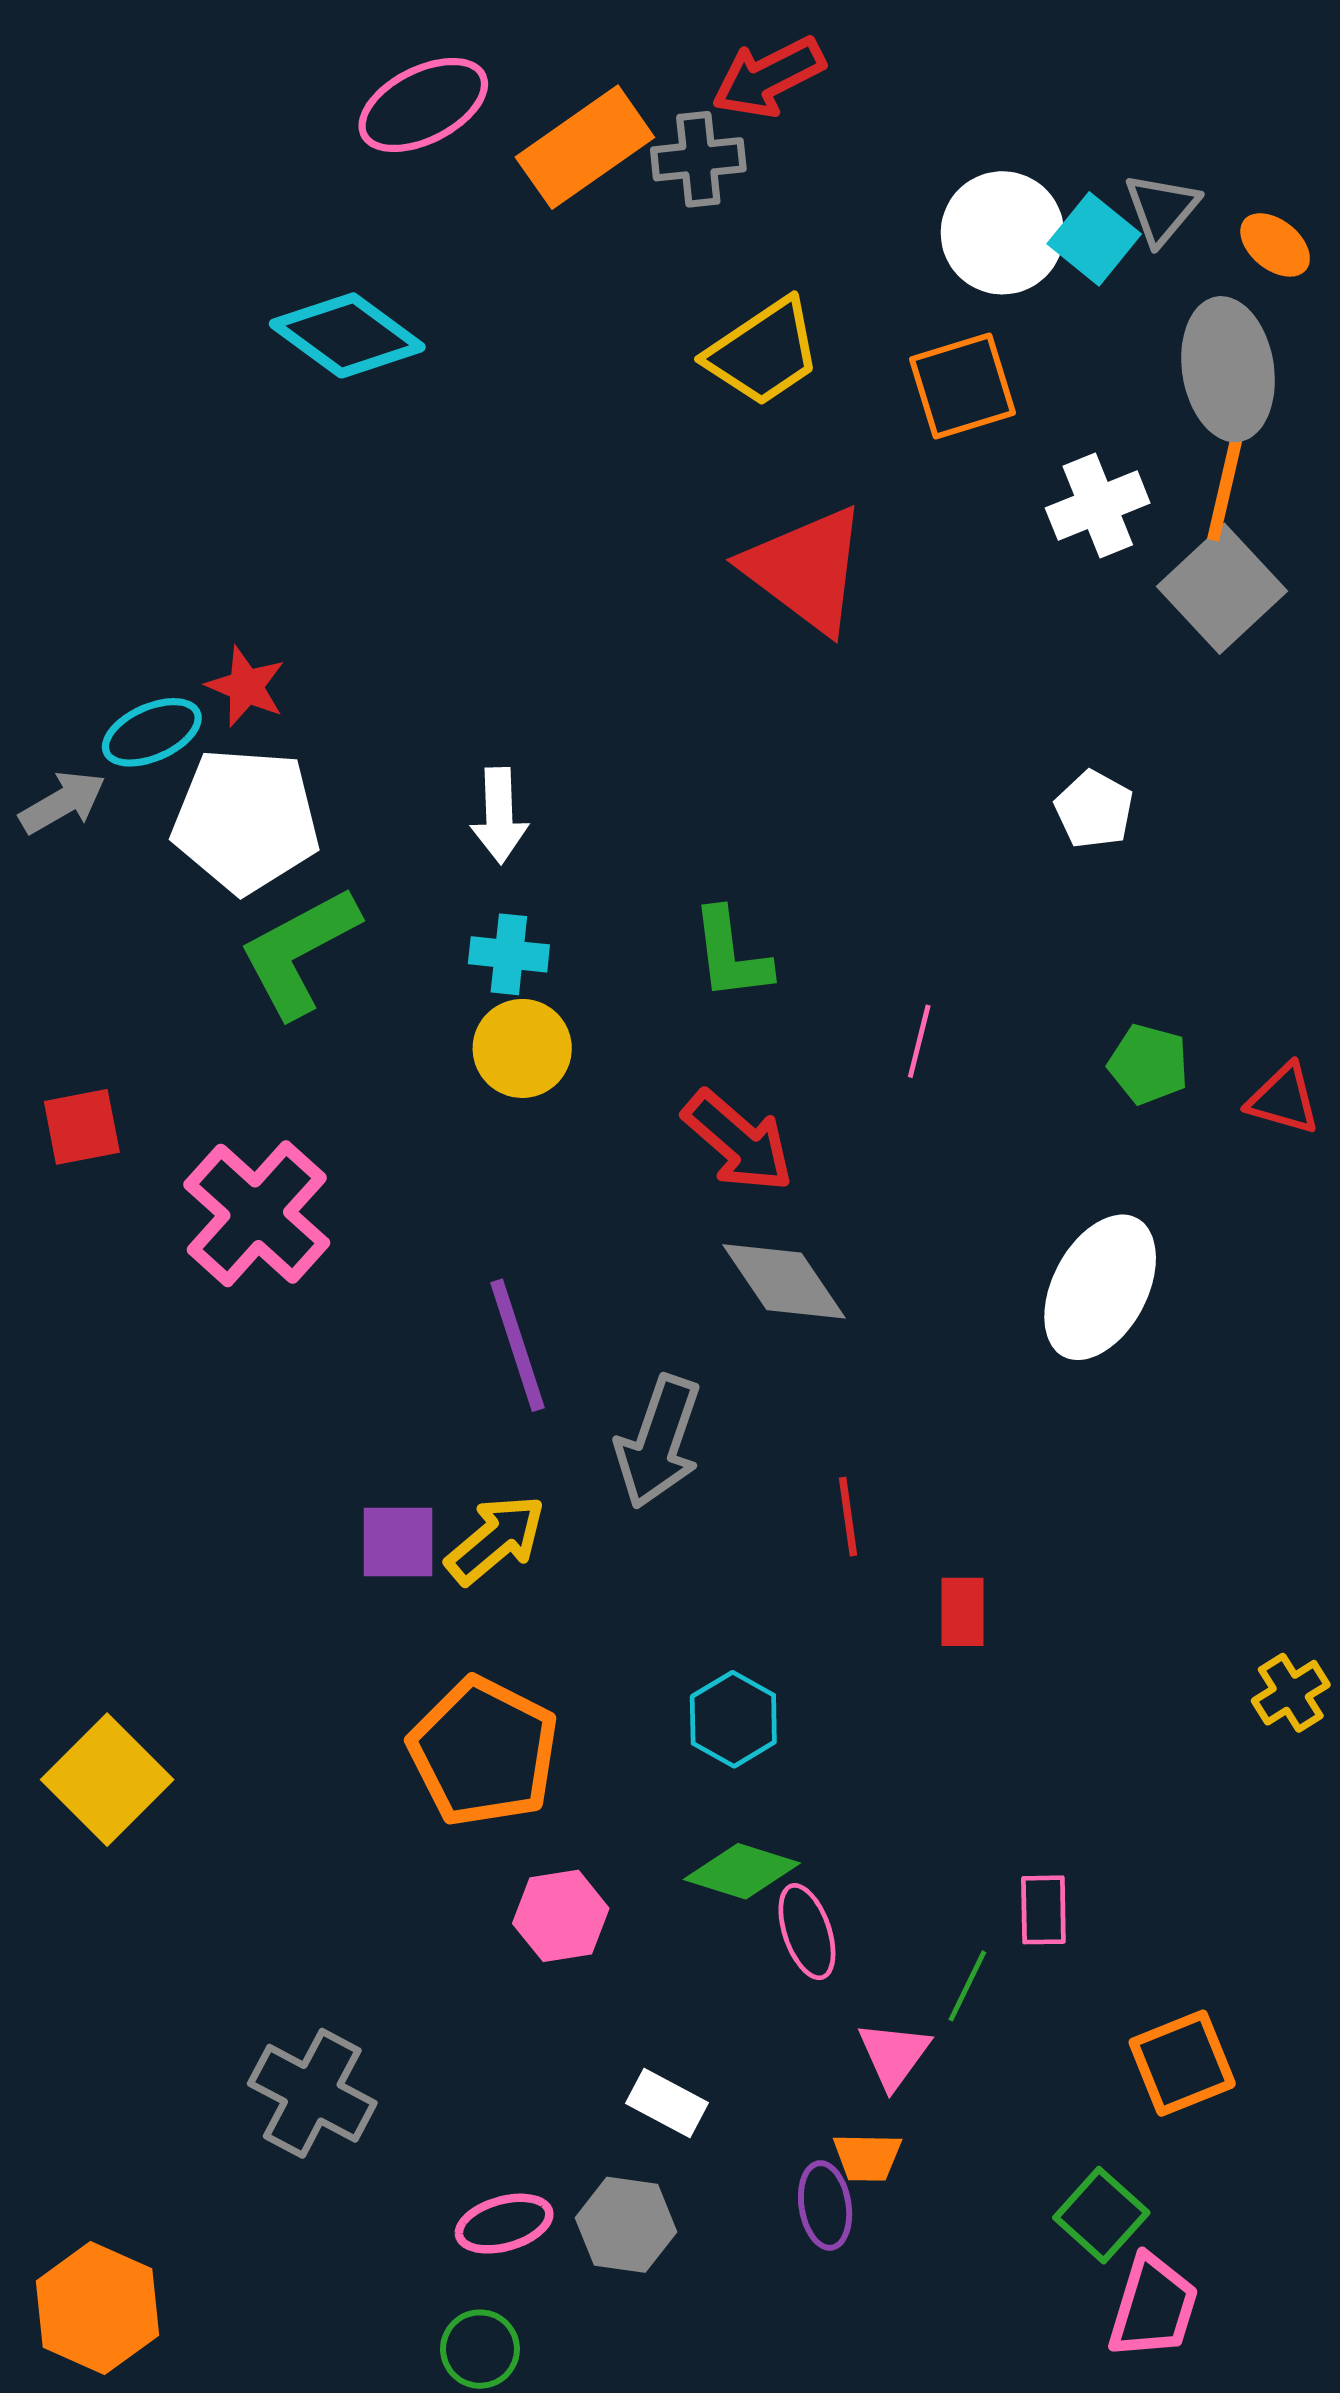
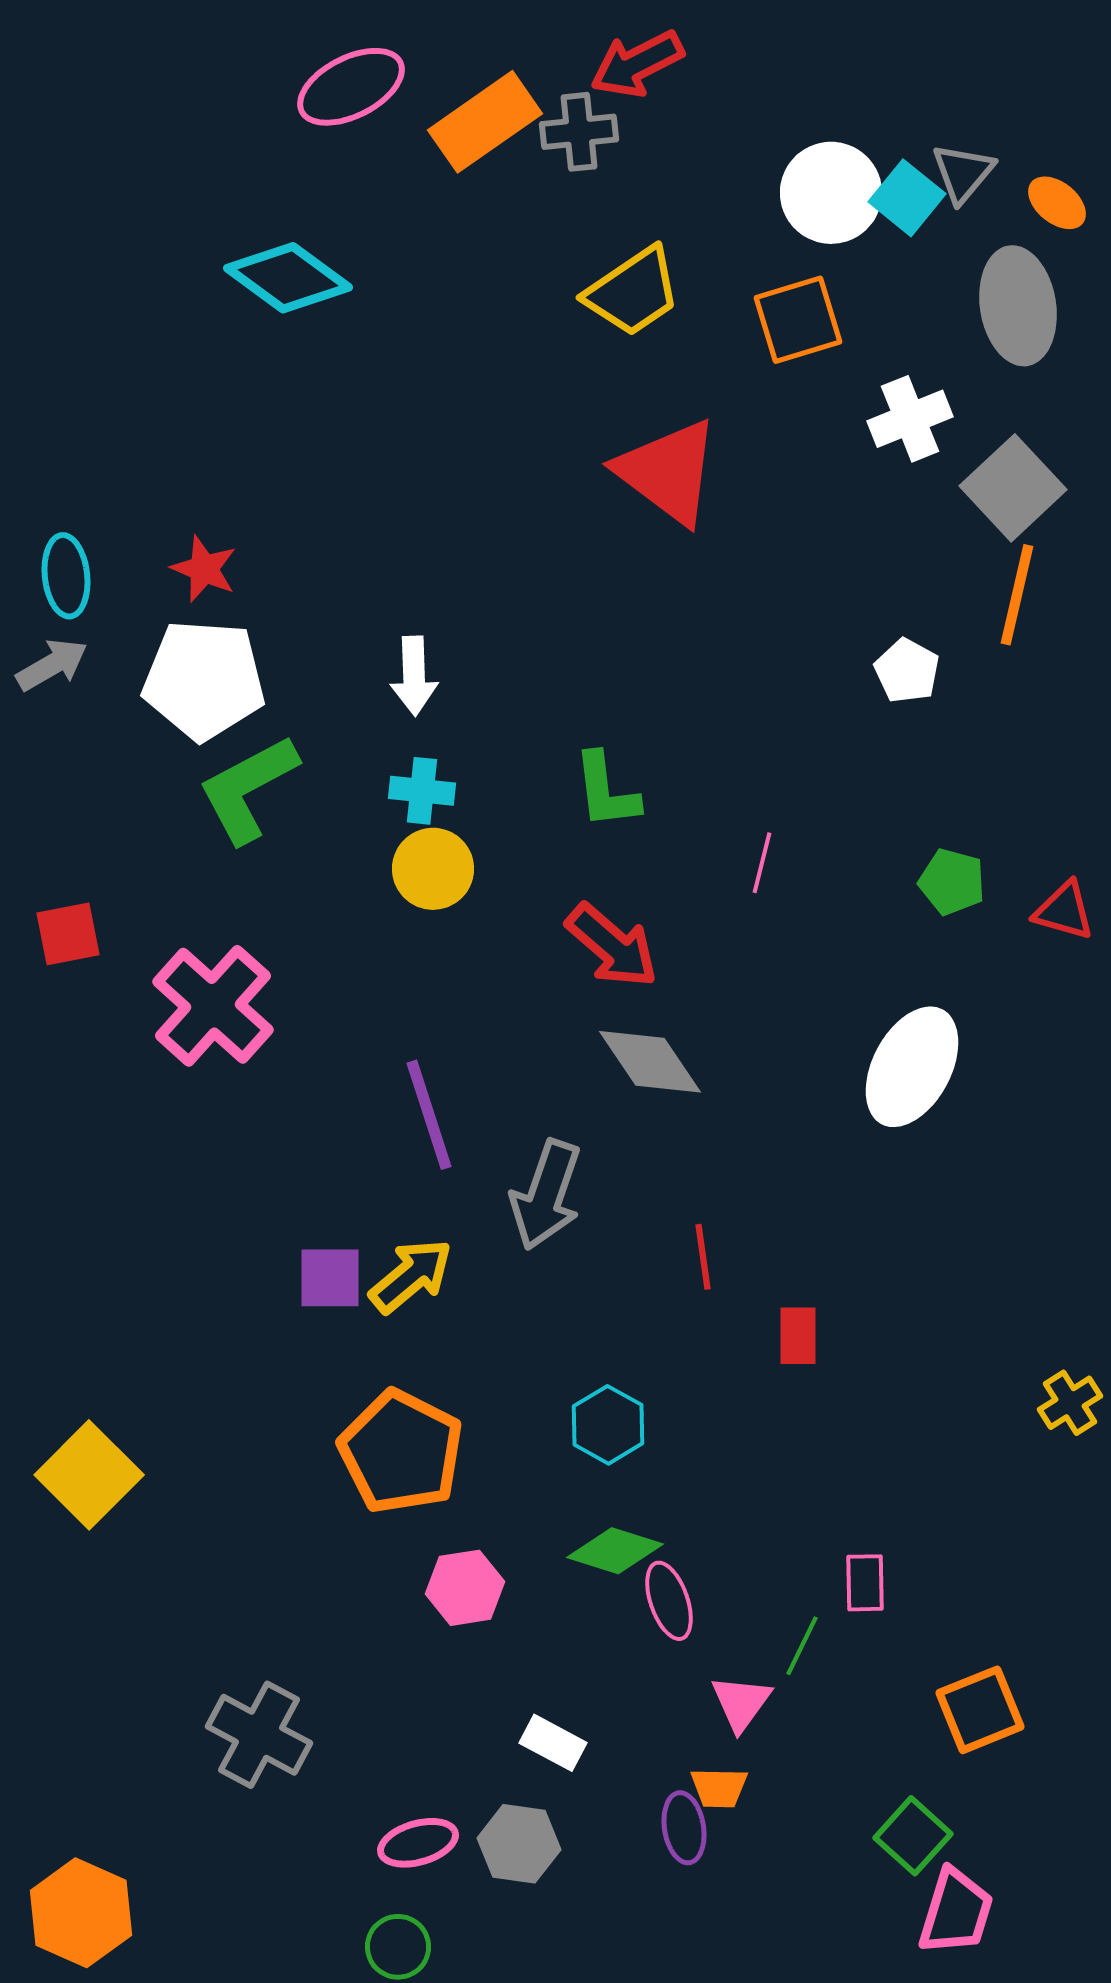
orange line: (1227, 480) -> (1017, 595), moved
cyan ellipse: (152, 732) -> (66, 576), moved, turned -72

